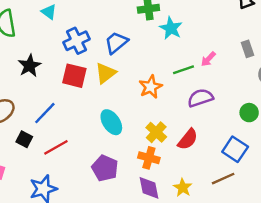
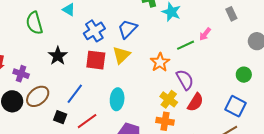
gray rectangle: (248, 49) -> (231, 14), moved
purple semicircle: (200, 98) -> (185, 80), moved, turned 85
cyan ellipse: (111, 122) -> (117, 99), moved, turned 45

